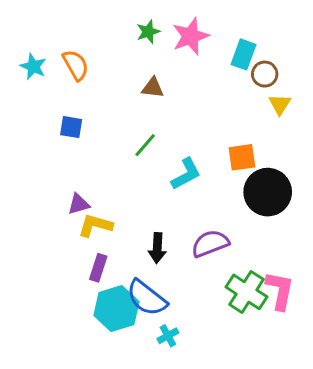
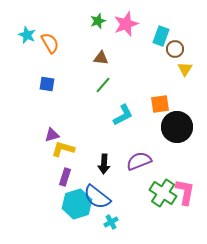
cyan star: (33, 67) -> (27, 35), moved
green line: (145, 145) -> (103, 85), moved

